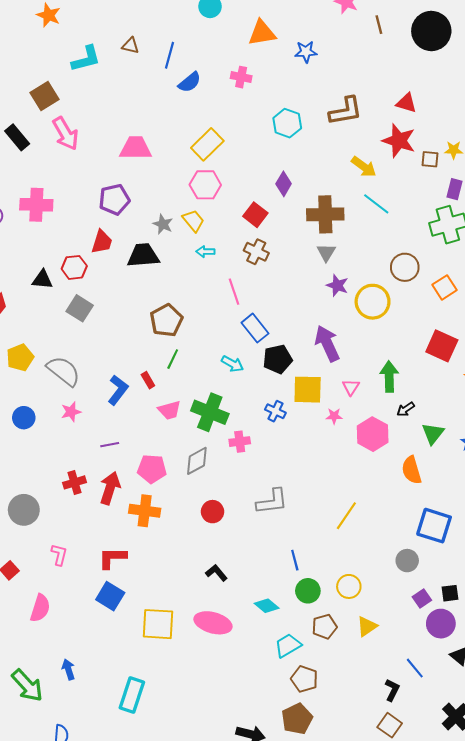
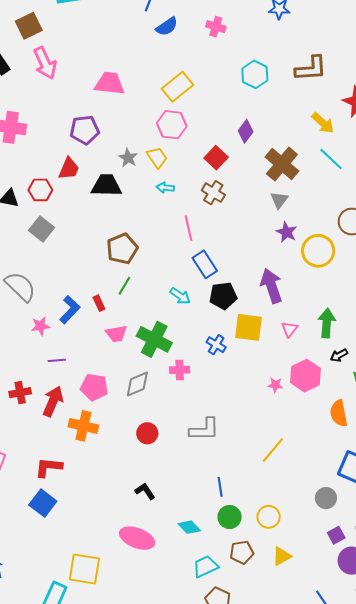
brown cross: (325, 214) -> (282, 164), turned 36
pink star: (71, 412) -> (41, 326), moved
pink star: (334, 416) -> (275, 385), moved
yellow square: (158, 624) -> (84, 569), moved

